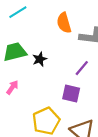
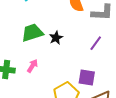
purple square: (71, 93) -> (87, 78), moved

